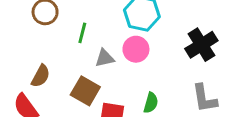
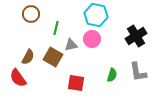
brown square: (85, 91) -> (53, 57), moved
green semicircle: (151, 103) -> (112, 75), moved

